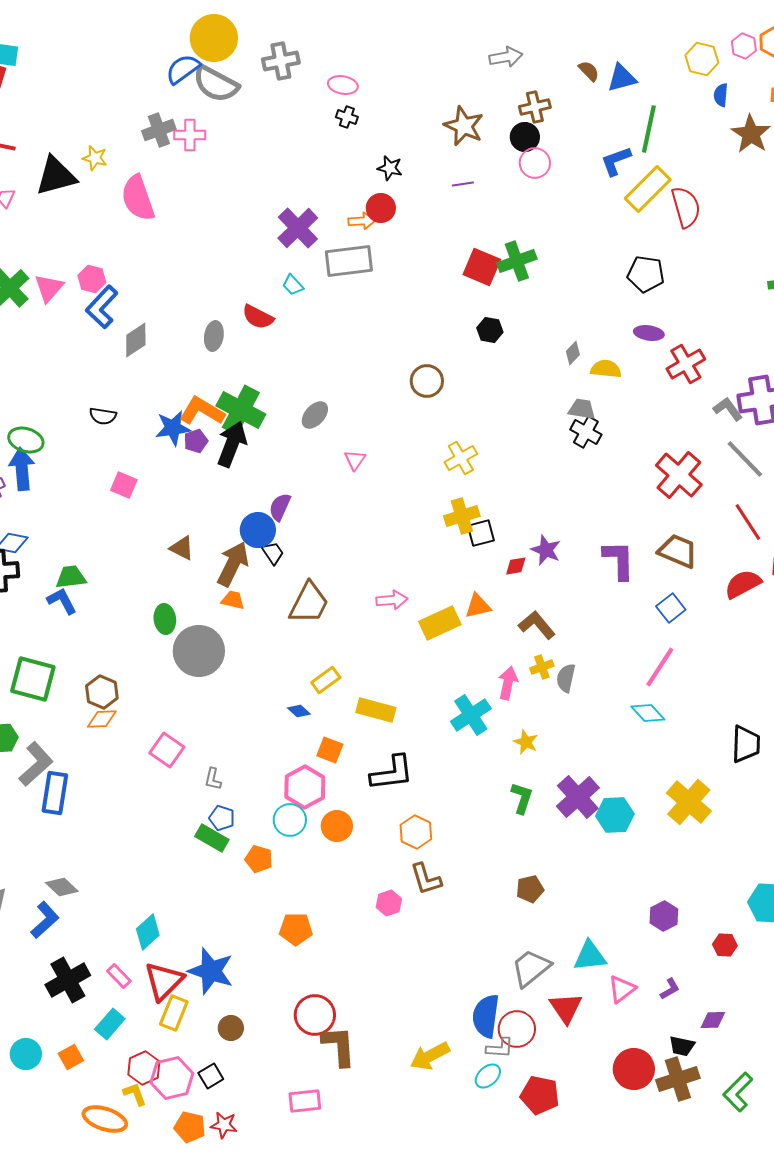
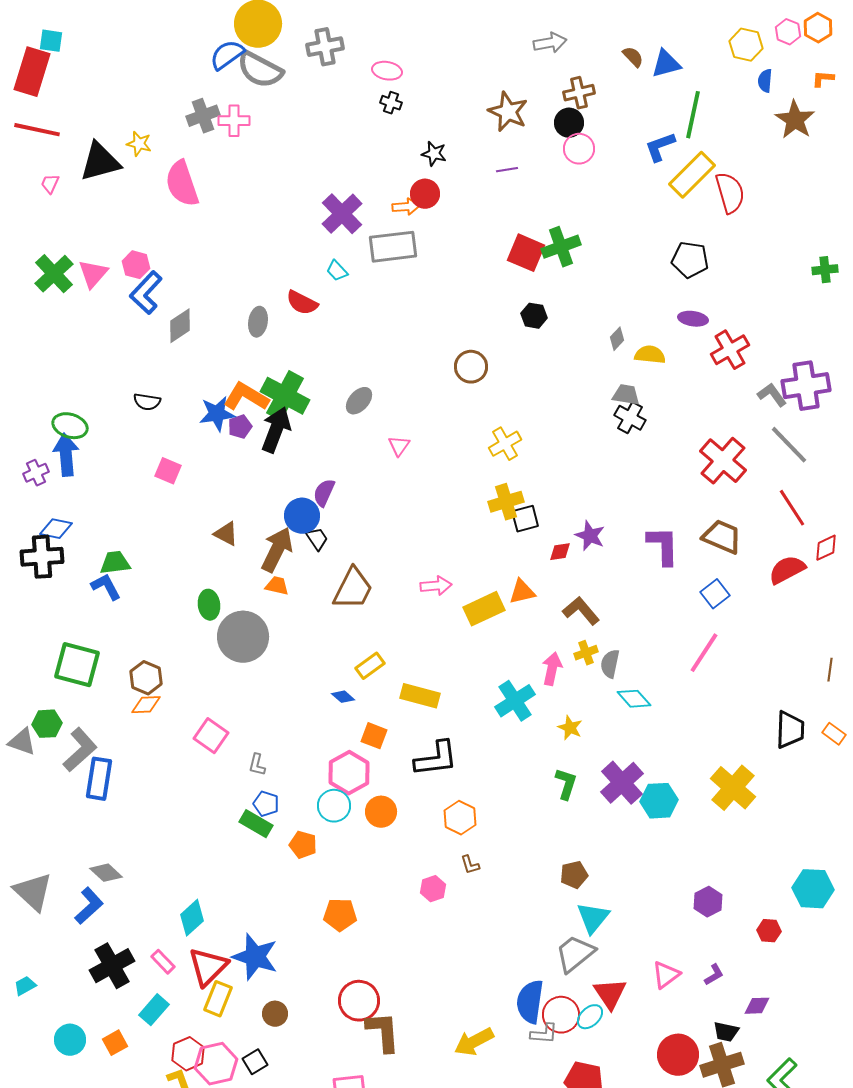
cyan diamond: (648, 713) -> (634, 699), moved
brown L-shape: (426, 879) -> (470, 865), size x0.6
cyan triangle: (590, 956) -> (593, 918), moved, turned -45
cyan ellipse: (488, 1076) -> (590, 1017), moved

